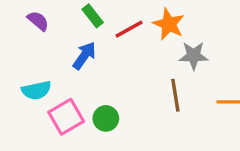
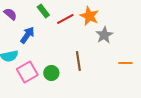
blue arrow: (84, 56) -> (27, 35), moved
gray star: (193, 56) -> (104, 35), turned -30
brown line: (175, 95) -> (78, 61), moved

